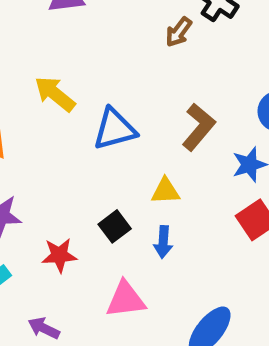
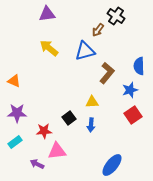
yellow arrow: (55, 94) -> (49, 48), moved
blue triangle: (115, 129) -> (85, 51), moved
pink triangle: (126, 299) -> (57, 151), moved

